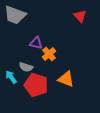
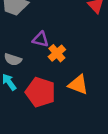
gray semicircle: (26, 67) -> (13, 59), moved

